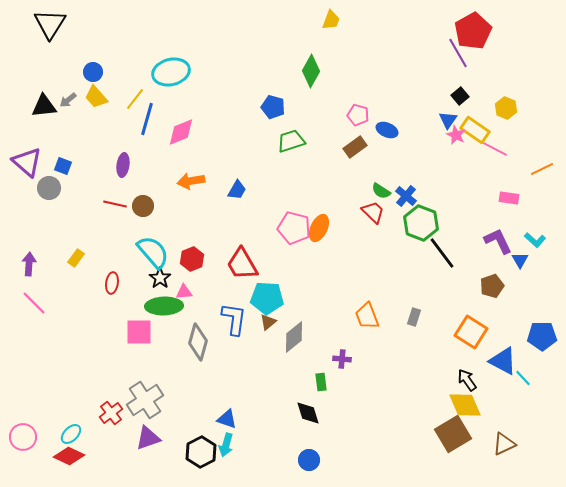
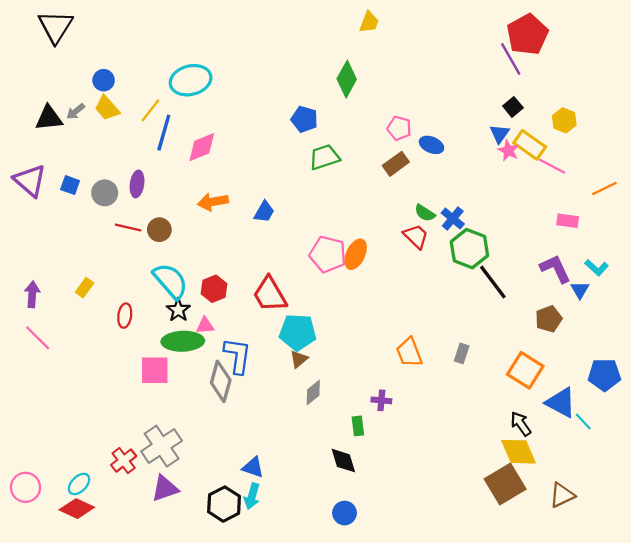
gray circle: (49, 188) -> (105, 193), moved
blue L-shape: (234, 319) -> (237, 356), moved
gray diamond: (294, 337) -> (313, 393), moved, size x0.7

